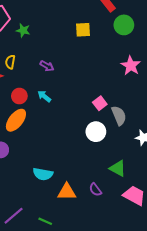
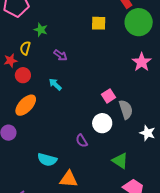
green circle: (124, 25) -> (139, 22), size x1.4
green star: (23, 30) -> (41, 30), moved
red circle: (19, 96) -> (23, 75), moved
purple semicircle: (95, 190) -> (82, 141), moved

